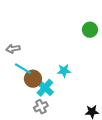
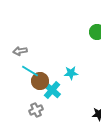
gray cross: (41, 107) -> (36, 110), moved

